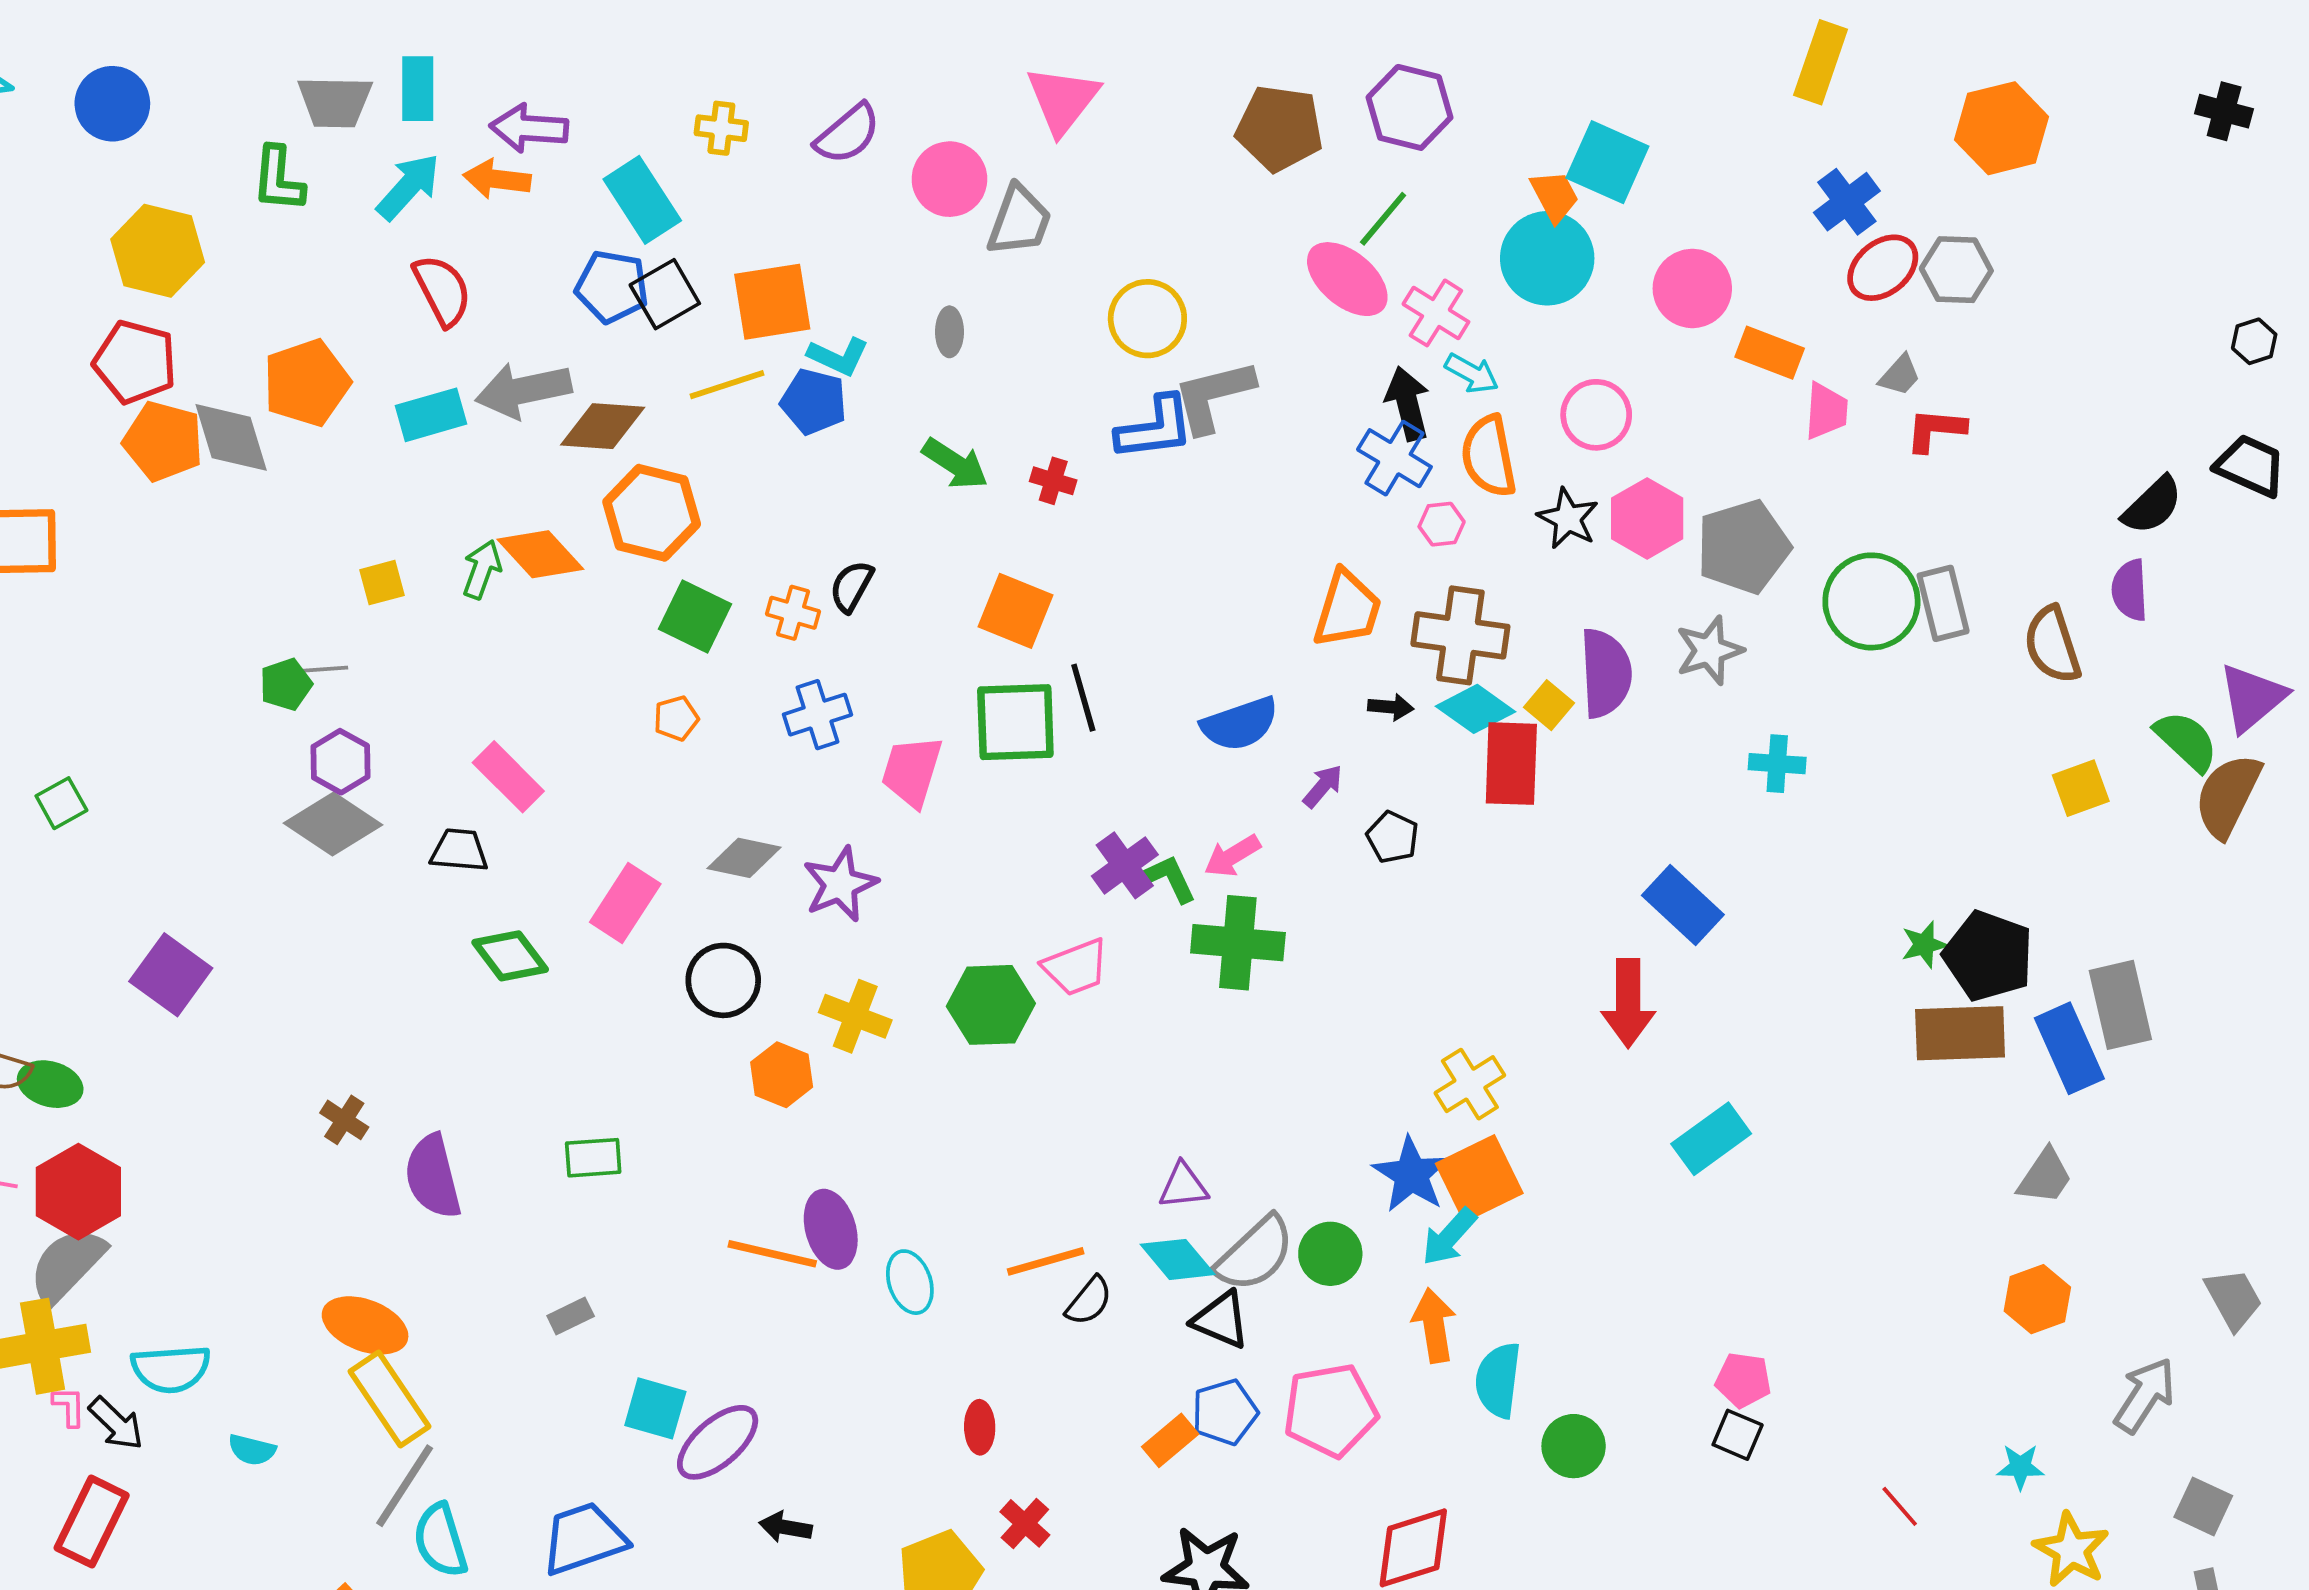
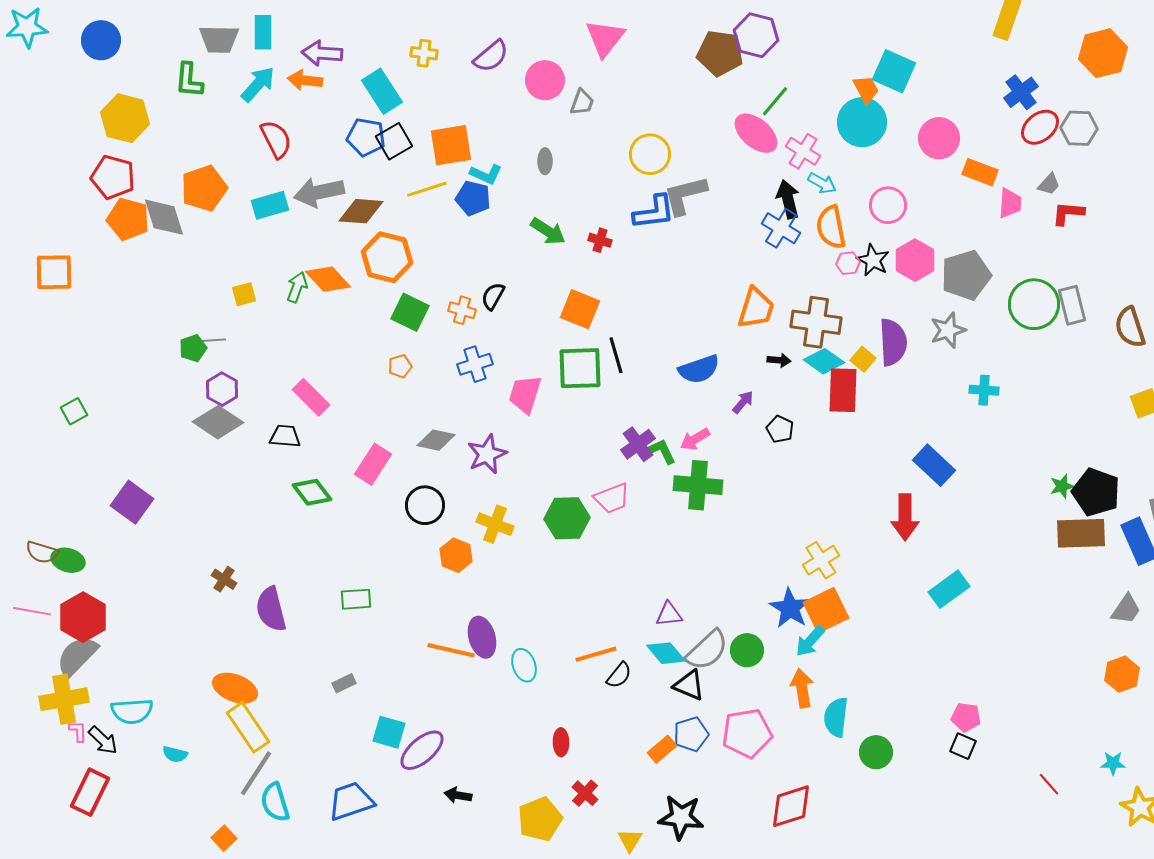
purple hexagon: (1410, 107) -> (756, 35), moved
gray trapezoid: (1019, 221) -> (582, 102), size x0.7
pink hexagon: (1442, 524) -> (848, 263), moved

